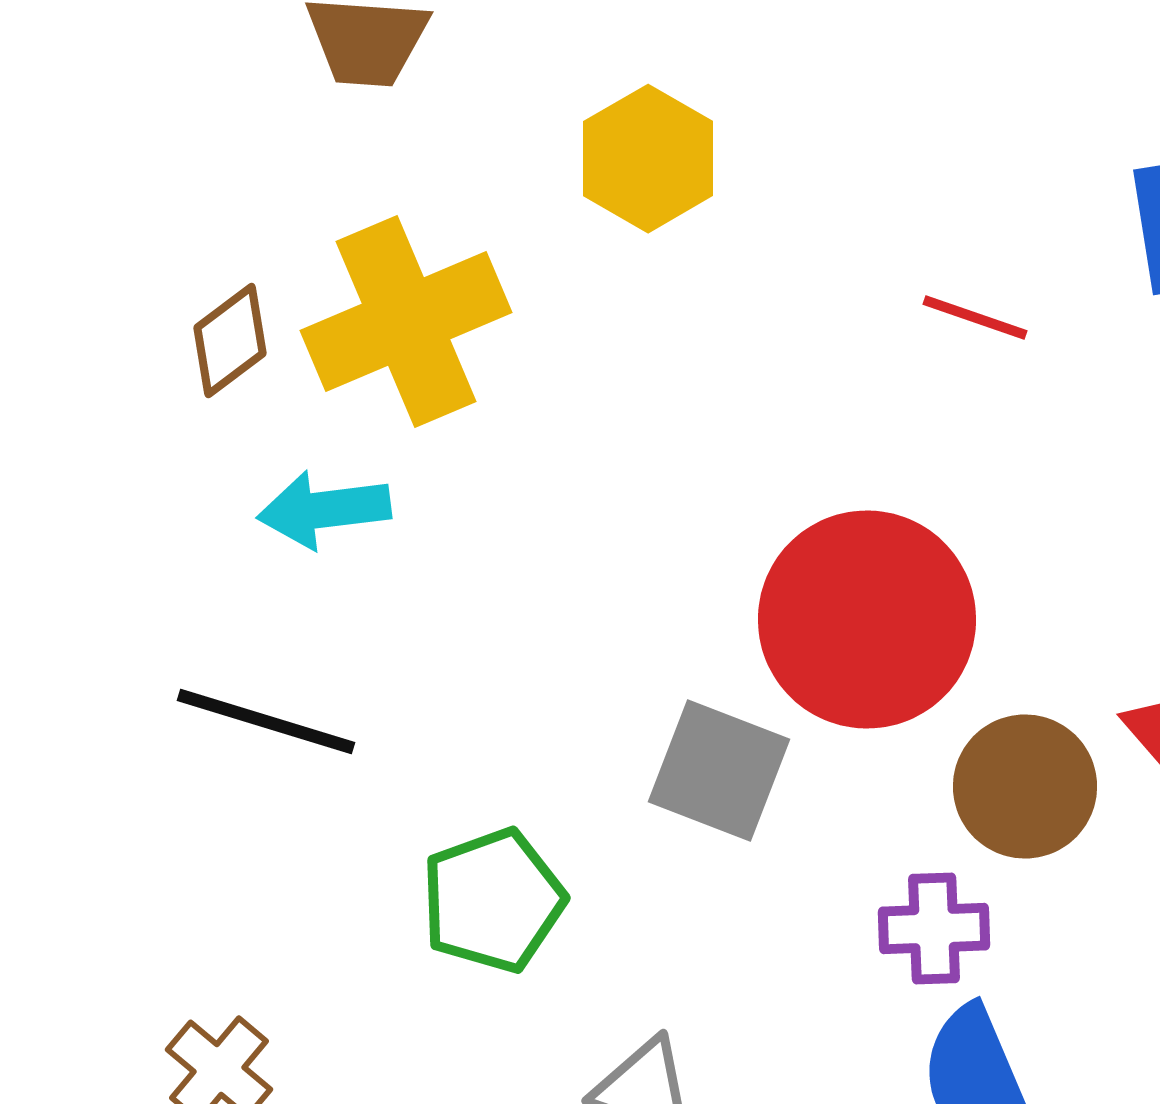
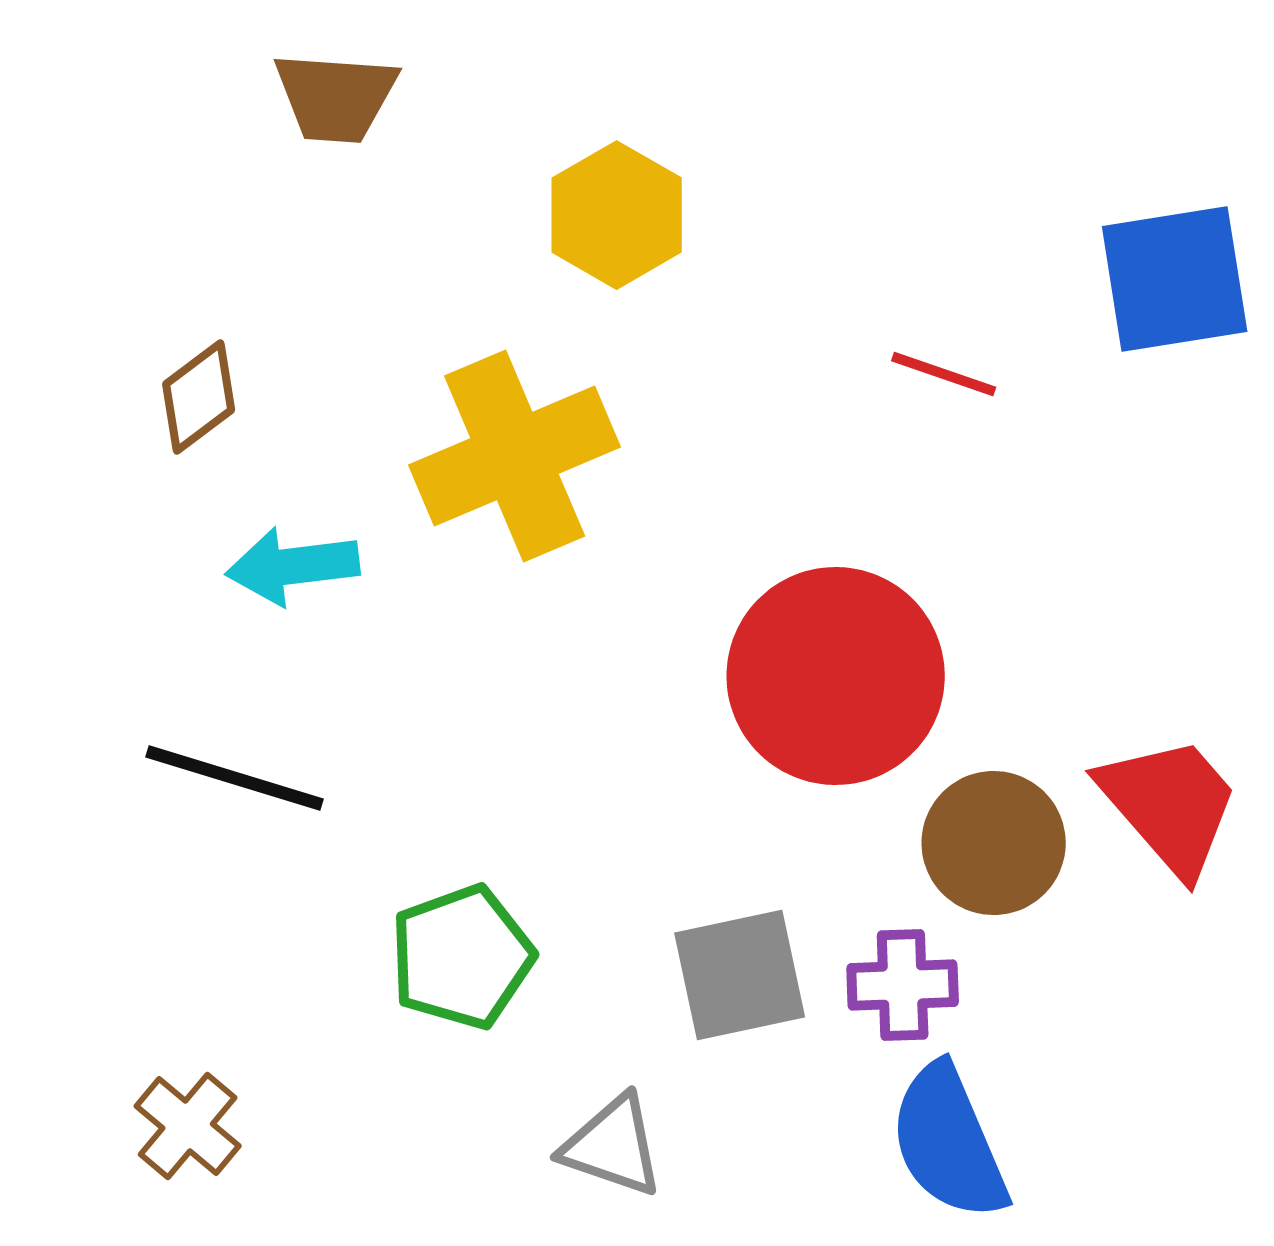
yellow cross: (406, 322) -> (515, 456), moved
gray square: (719, 770) -> (740, 975), moved, turned -33

